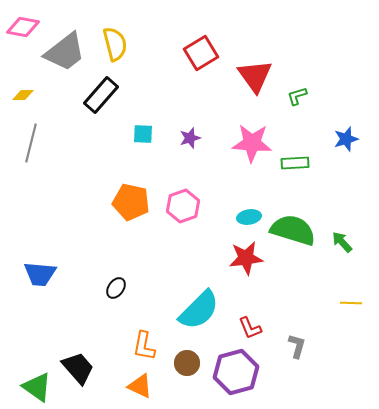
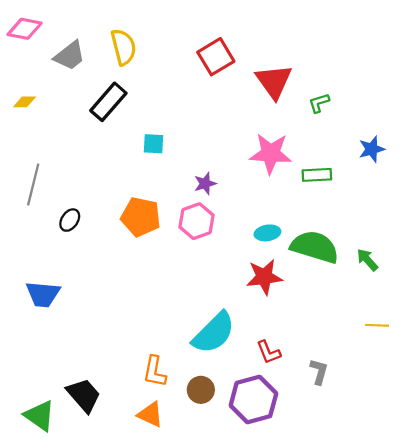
gray trapezoid: (65, 52) -> (70, 56), size x0.7
purple star: (190, 138) -> (205, 184), moved
gray line: (31, 143) -> (33, 185), moved
black ellipse: (116, 288) -> (70, 220), moved

